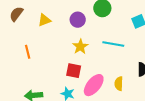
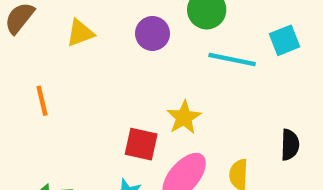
cyan line: (113, 44) -> (232, 59), moved
yellow star: (80, 47) -> (184, 117), moved

